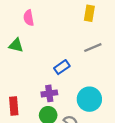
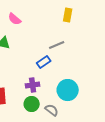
pink semicircle: (29, 18) -> (15, 19), turned -40
gray line: (93, 48) -> (57, 45), moved

